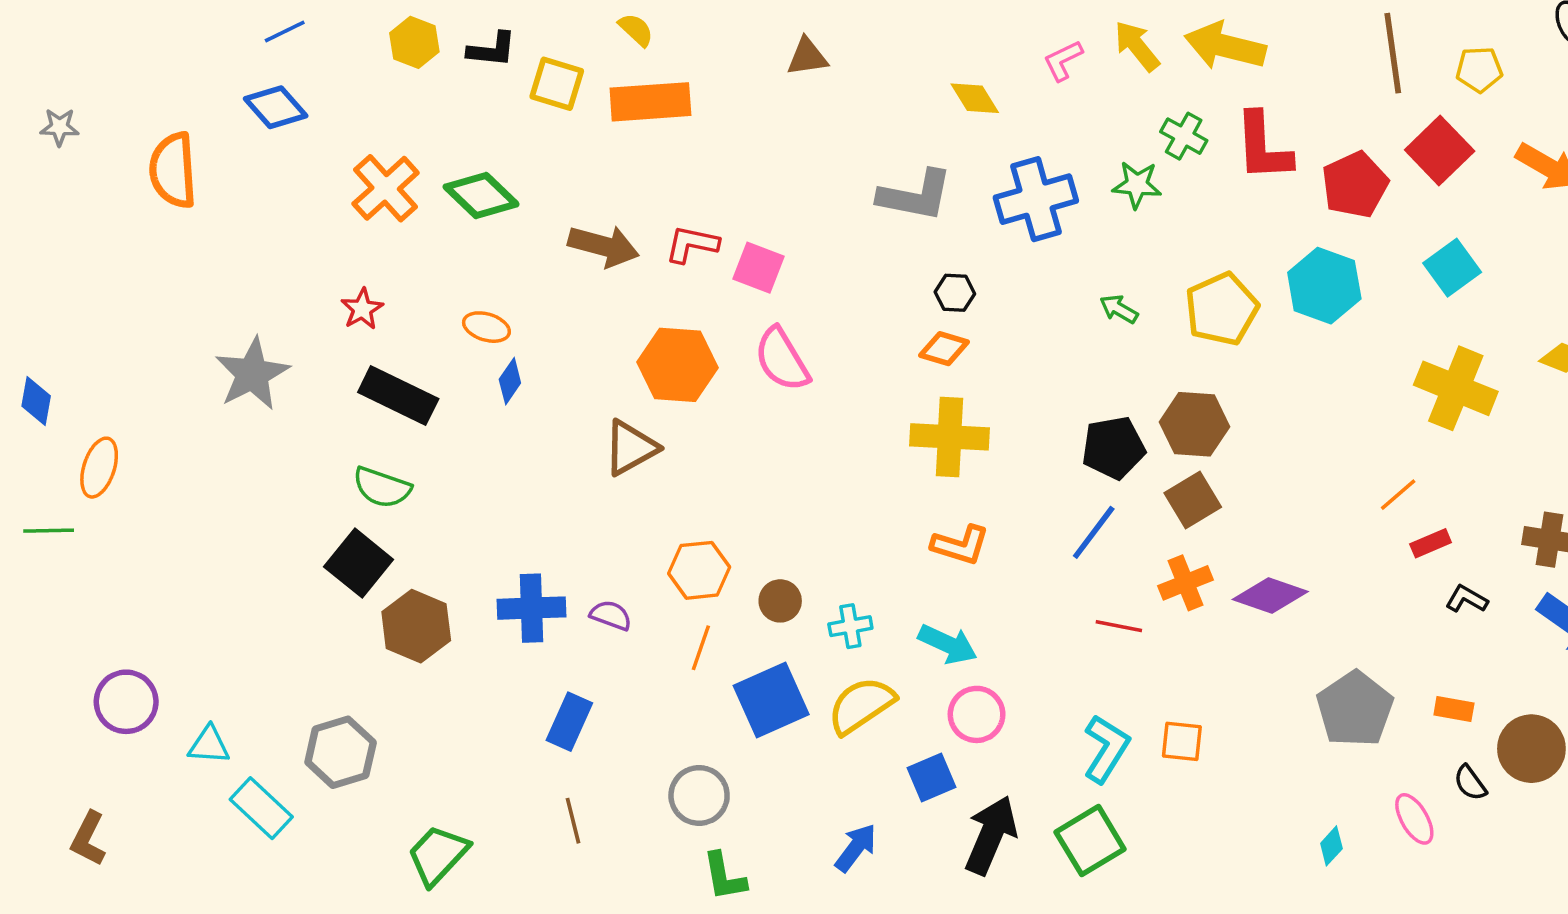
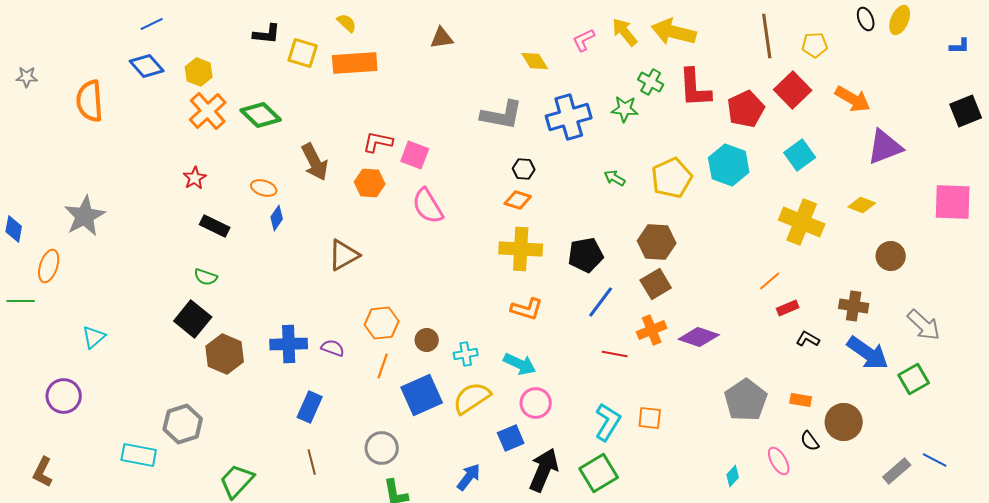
yellow hexagon: (414, 42) -> (199, 72), moved
brown arrow: (604, 246) -> (315, 162), moved, turned 48
orange hexagon: (677, 365) -> (370, 183), moved, size x0.7
gray star: (252, 374) -> (85, 216), moved
black rectangle: (398, 396) -> (215, 226), size x0.7
black pentagon: (1113, 448) -> (586, 255), moved
green semicircle: (382, 487) -> (206, 277), size x0.7
cyan triangle: (209, 745) -> (94, 337), moved, turned -45
cyan rectangle: (261, 808) -> (139, 455), turned -32

